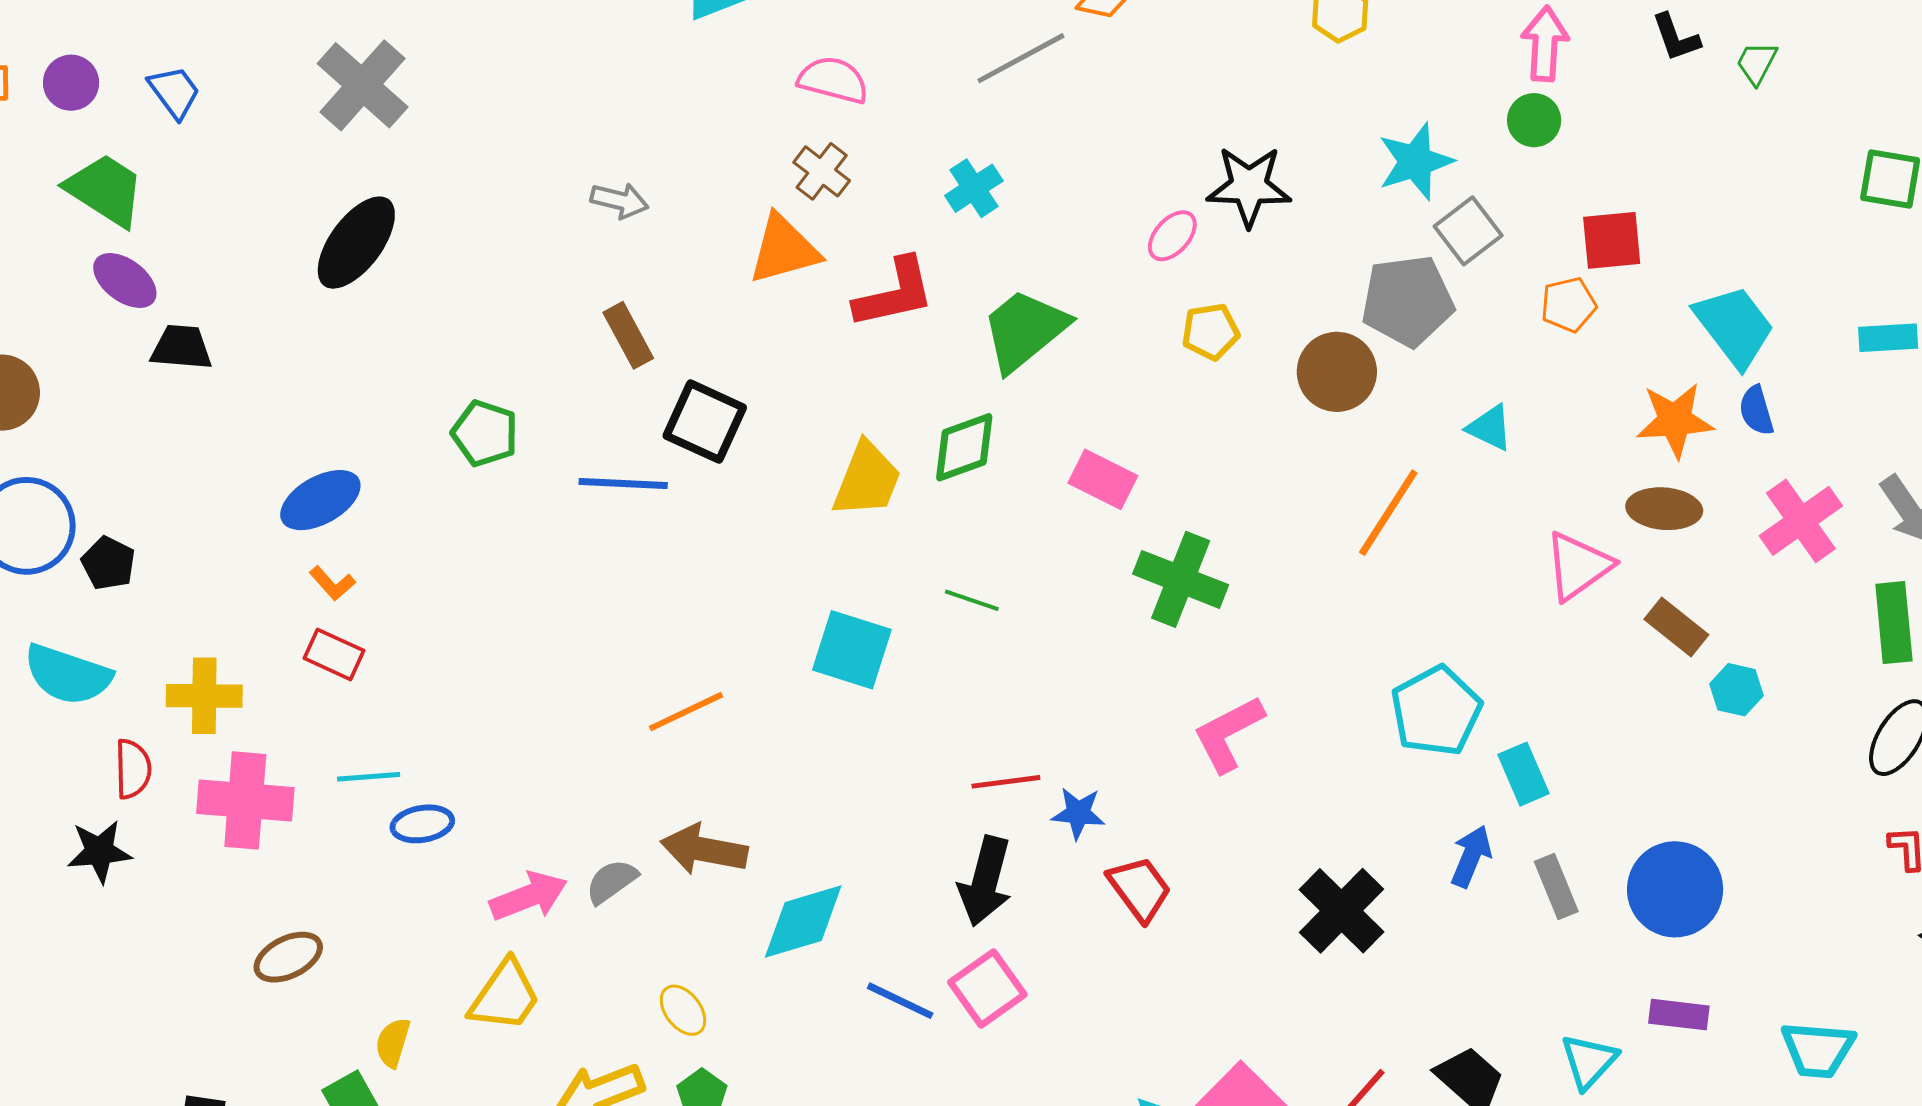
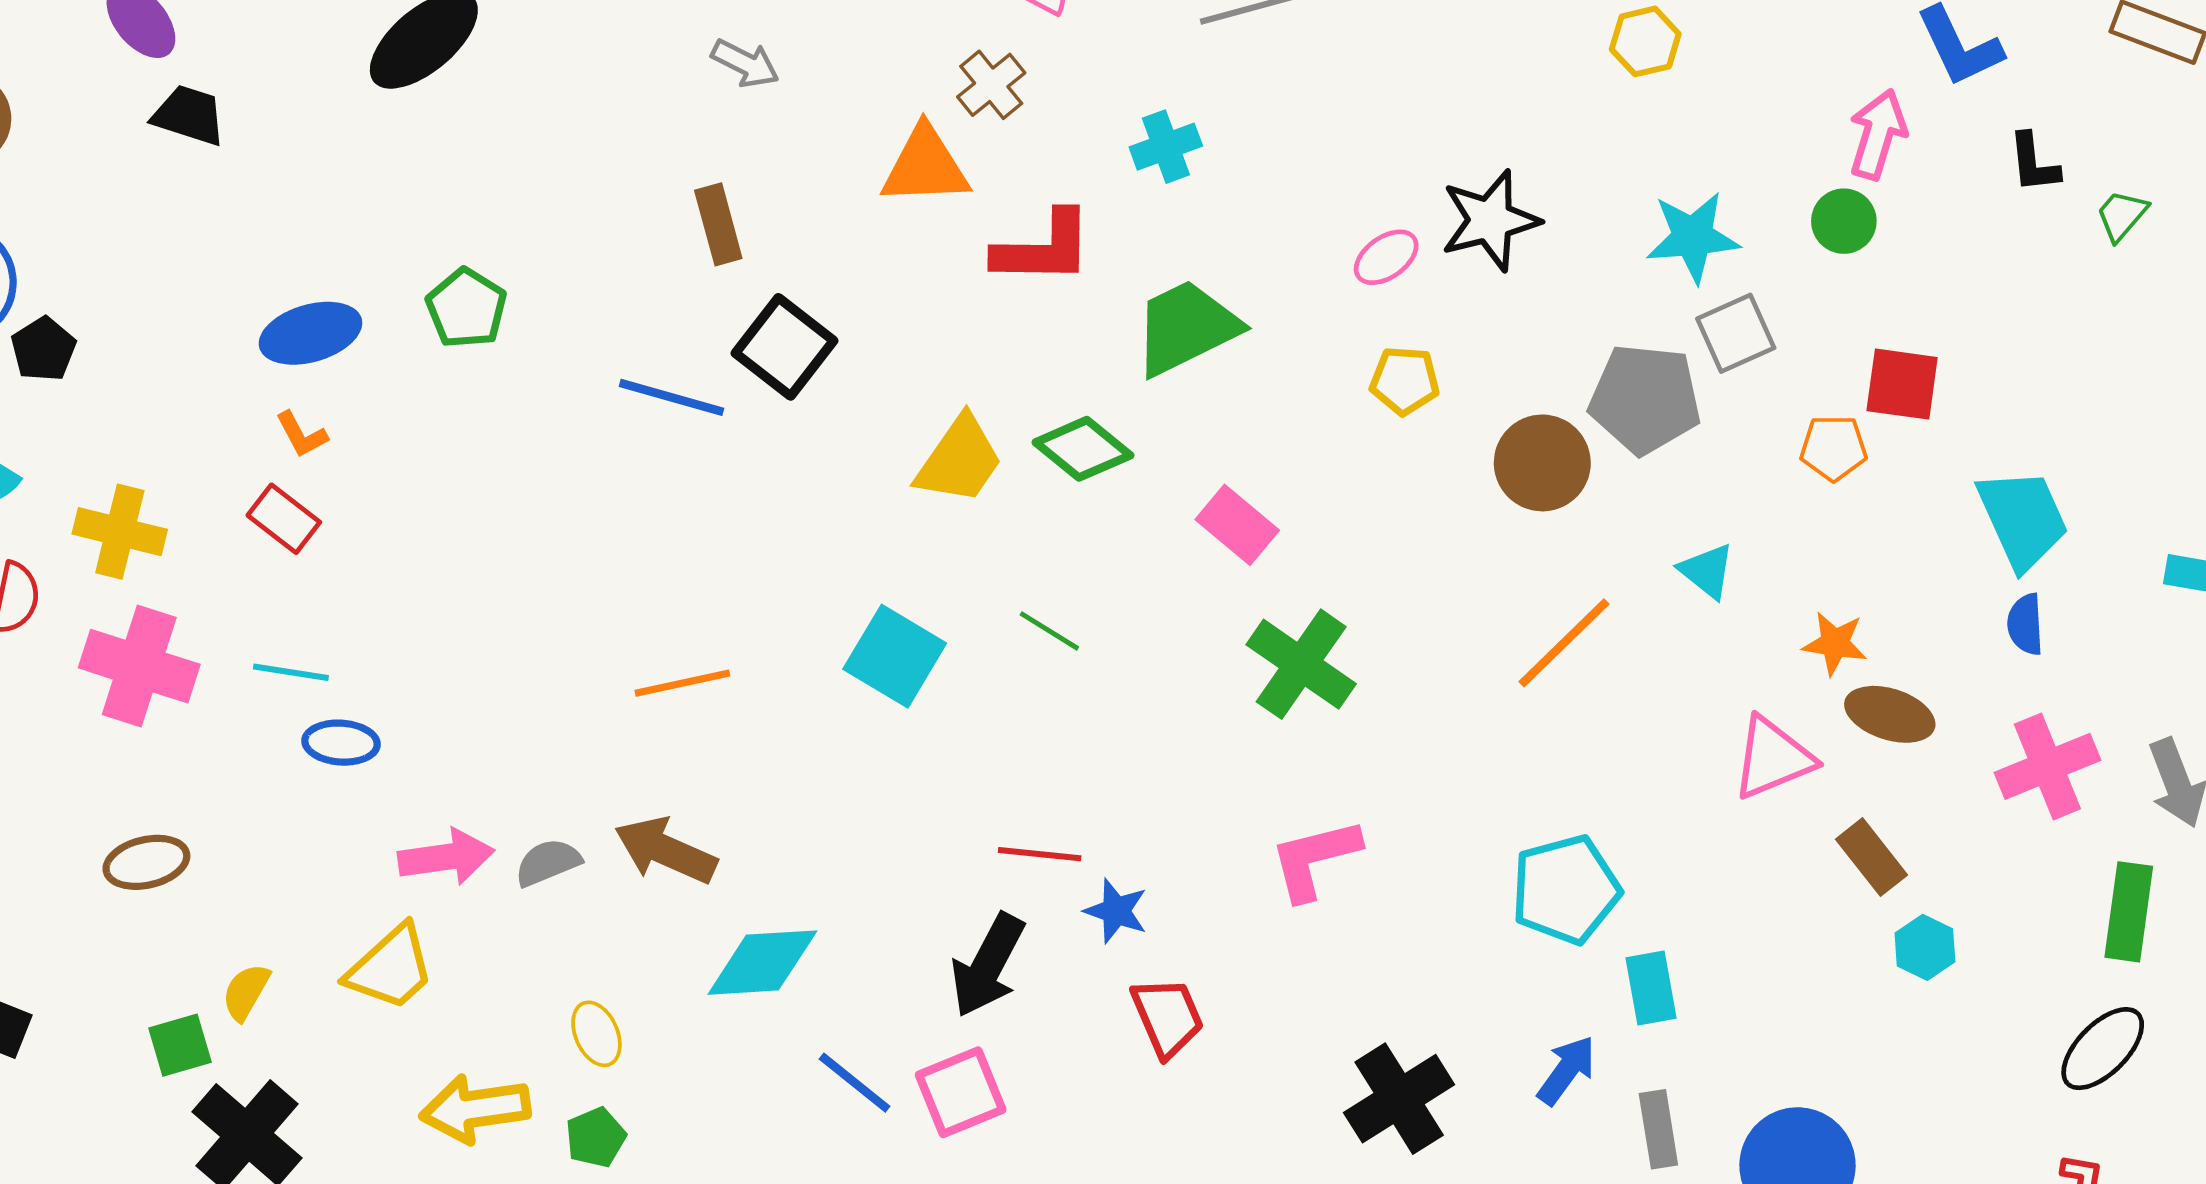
black star: (1249, 186) -> (1490, 220), turned -30
orange star: (1675, 420) -> (1835, 643), moved, size x0.7
green pentagon: (485, 433) -> (466, 308), moved
green diamond: (964, 447) -> (1083, 449), turned 46

